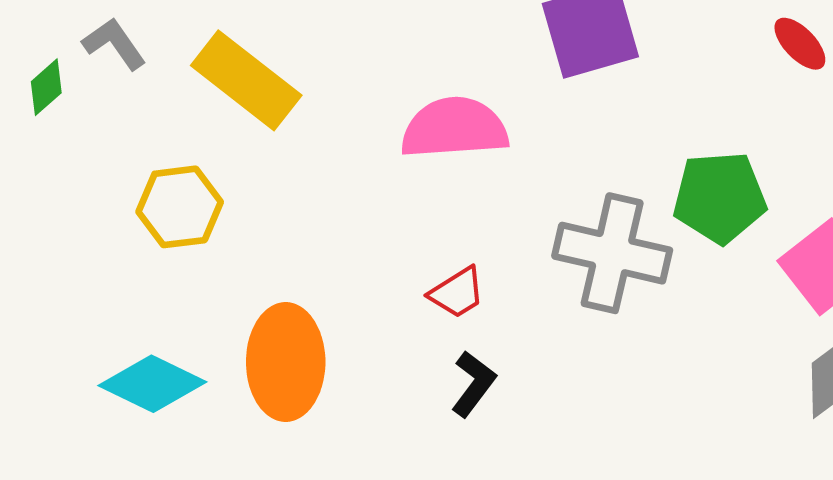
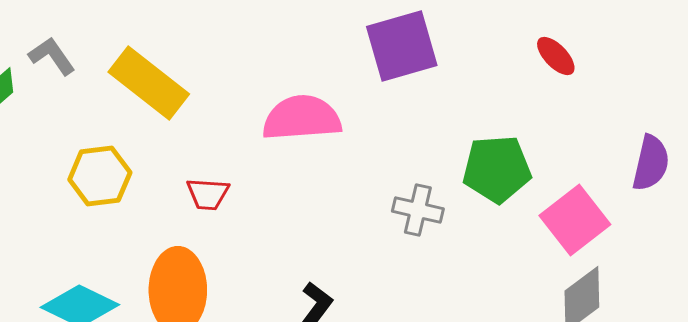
gray cross: (612, 253) -> (418, 210), size x0.6
red trapezoid: (457, 293) -> (208, 194), moved, turned 36

